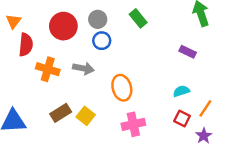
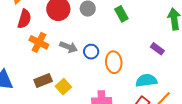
blue circle: (102, 41) -> (91, 52), moved
orange ellipse: (122, 88) -> (114, 62), moved
cyan semicircle: (181, 91) -> (146, 80), size x1.5

